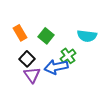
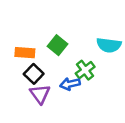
orange rectangle: (20, 33) -> (25, 53), moved, turned -56
blue arrow: (56, 67) -> (70, 84), size x0.7

